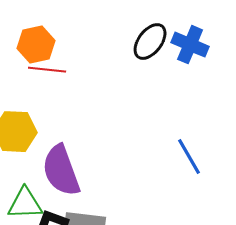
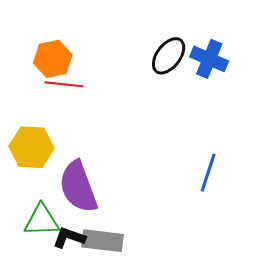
blue line: (189, 157) -> (208, 173), turned 48

